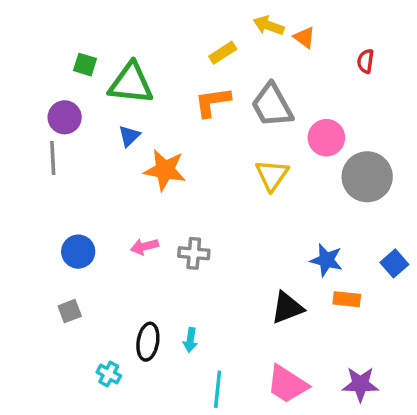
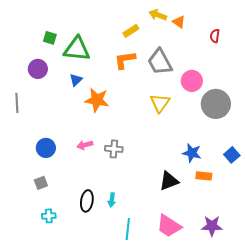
gray line: (53, 158) -> (17, 103), moved
cyan cross: (109, 374) -> (49, 216), moved, turned -32

